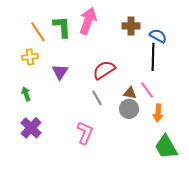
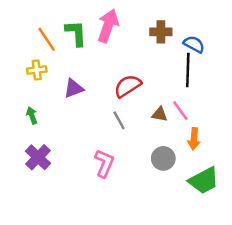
purple triangle: (60, 72) -> (74, 88), turned 36
gray circle: (129, 109) -> (163, 158), moved
green trapezoid: (166, 147) -> (204, 181), turned -88

